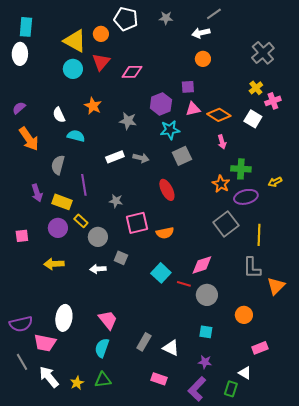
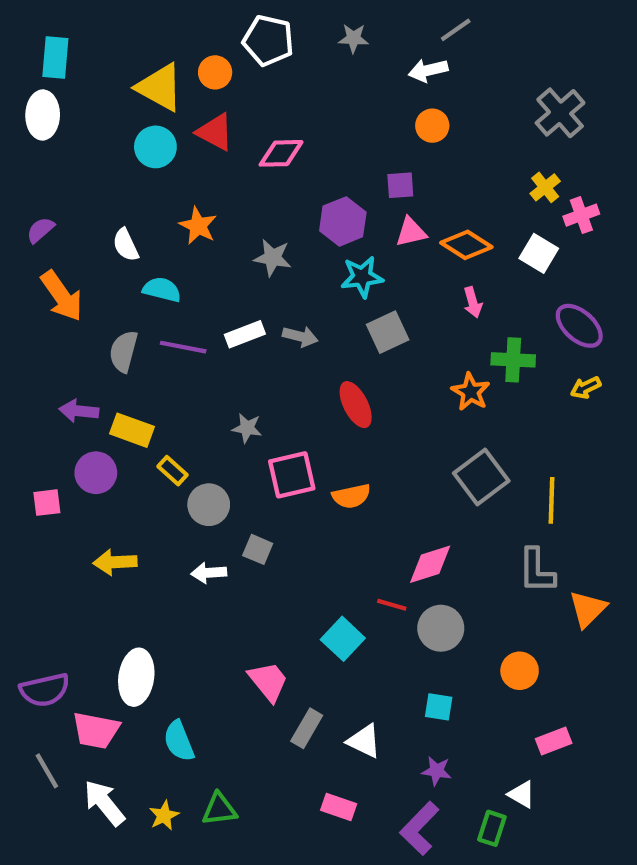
red triangle: (101, 62) -> (215, 132), turned -42
purple line: (84, 185) -> (183, 347), moved, turned -70
purple arrow: (37, 193) -> (79, 411), turned 114
purple ellipse: (246, 197) -> (579, 326), moved, turned 55
purple circle: (58, 228) -> (96, 473), moved
cyan square: (161, 273) -> (343, 639), moved
pink trapezoid: (108, 320) -> (268, 681), moved
cyan semicircle: (102, 348) -> (179, 741), moved, turned -42

